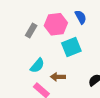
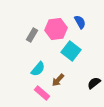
cyan square: (71, 47) -> (71, 51), turned -30
brown arrow: (58, 77) -> (58, 80), turned -48

